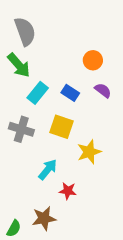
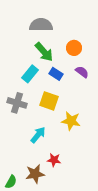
gray semicircle: (25, 31) -> (41, 25), moved, turned -70
green arrow: (19, 65) -> (44, 52), moved
yellow star: (89, 152) -> (71, 121), turned 30
red star: (68, 191) -> (54, 160), moved

